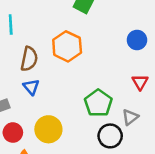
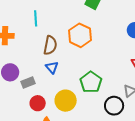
green pentagon: (98, 103) -> (91, 82), moved

